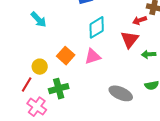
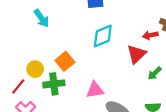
green arrow: (149, 54) -> (155, 73), turned -48
pink triangle: (93, 56) -> (95, 90), moved
green cross: (59, 89) -> (54, 84), moved

